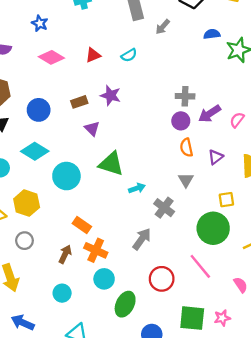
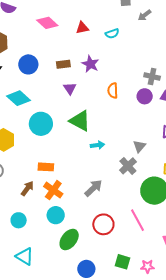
orange semicircle: (186, 148) -> (113, 91), moved
gray cross: (164, 208) -> (128, 166), moved
orange rectangle: (82, 225) -> (46, 167), turned -42
green square: (192, 318) -> (123, 262), size x0.7

